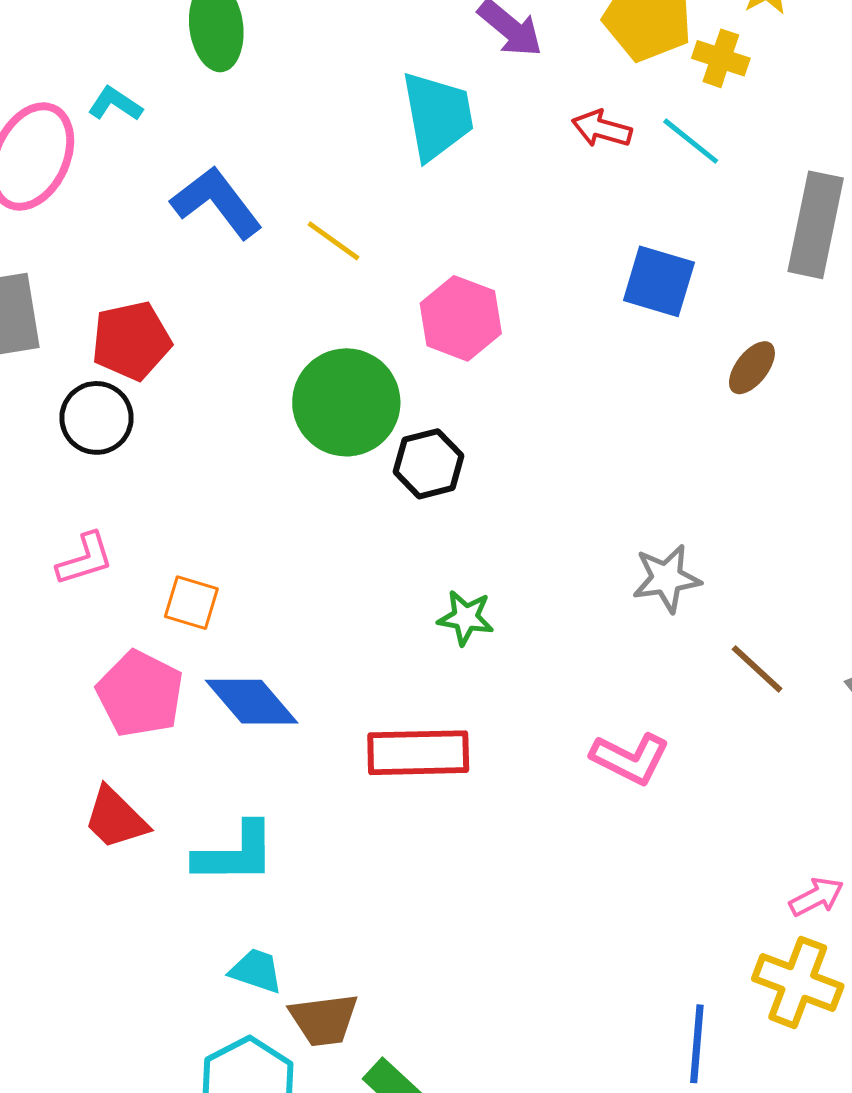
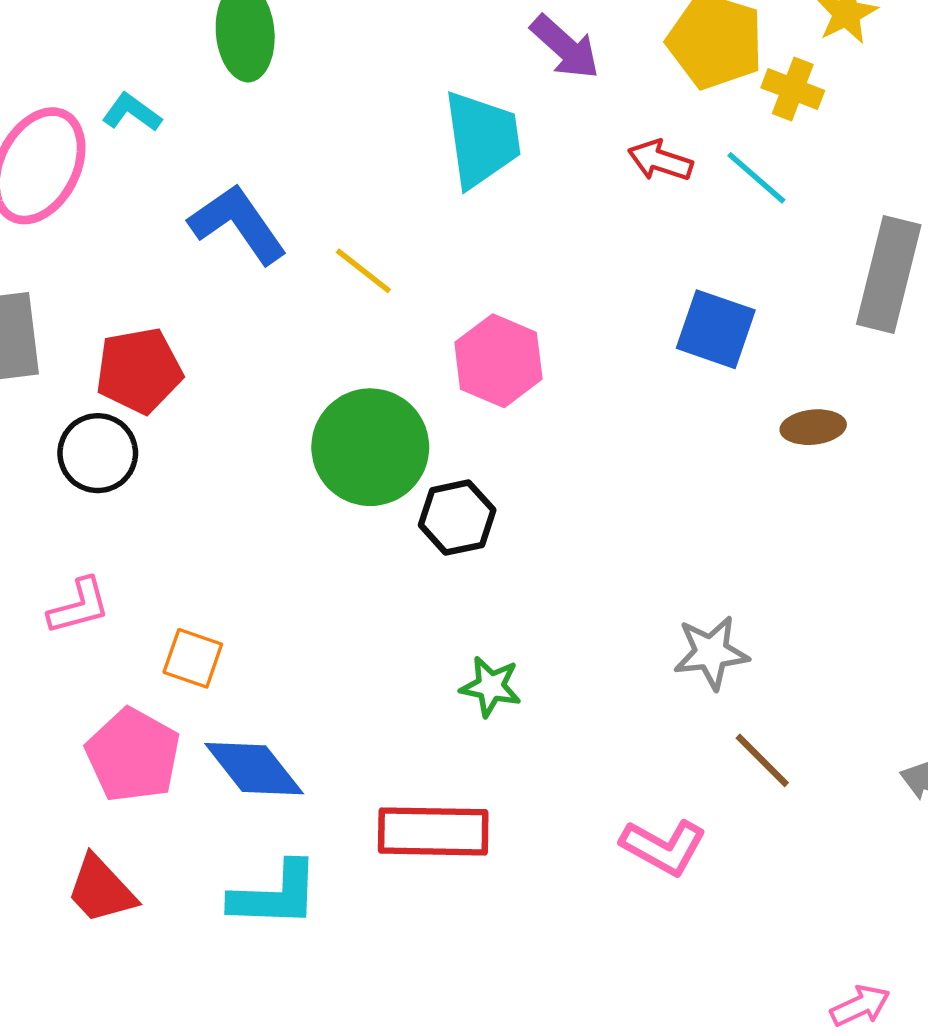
brown ellipse: (752, 368) -> (813, 427), turned 44
brown line: (757, 669) -> (762, 760), moved
cyan L-shape: (235, 853) -> (275, 895), moved

